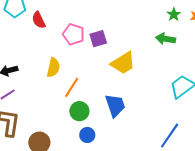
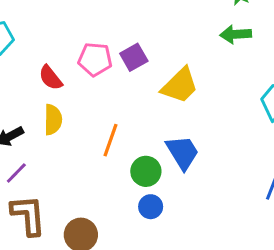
red semicircle: (39, 20) -> (51, 78), moved
yellow semicircle: (53, 68) -> (53, 120), moved
green circle: (79, 111) -> (146, 171), moved

